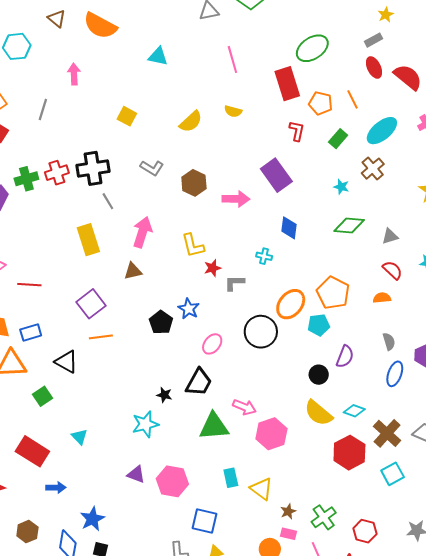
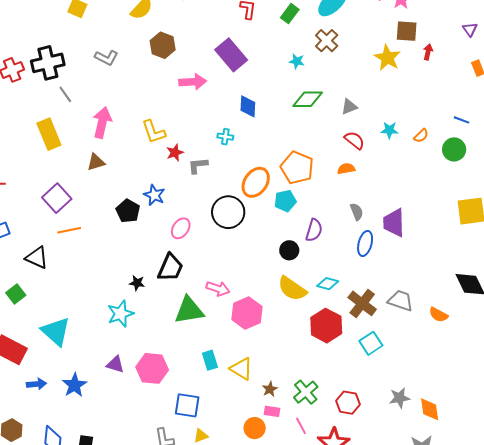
brown hexagon: (194, 183) -> (163, 45), moved
cyan triangle: (79, 437) -> (56, 331), size x1.8
blue star: (92, 519) -> (74, 385), moved

